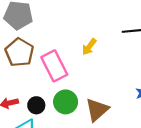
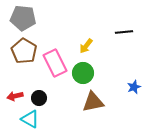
green circle: (66, 102) -> (83, 73), moved
brown triangle: (97, 110) -> (93, 102), turned 30

